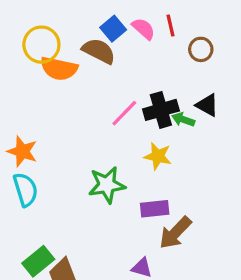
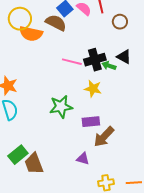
pink line: (124, 113) -> (72, 62), turned 60

